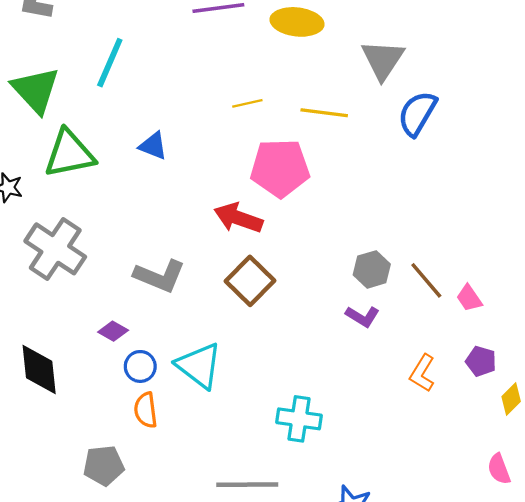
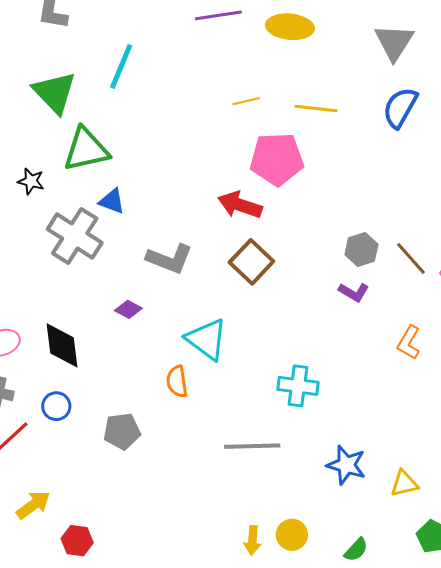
gray triangle: (383, 60) -> (394, 42), moved
blue triangle: (153, 146) -> (112, 201), moved
blue circle: (140, 366) -> (56, 406), moved
orange semicircle: (146, 410) -> (177, 381), moved

